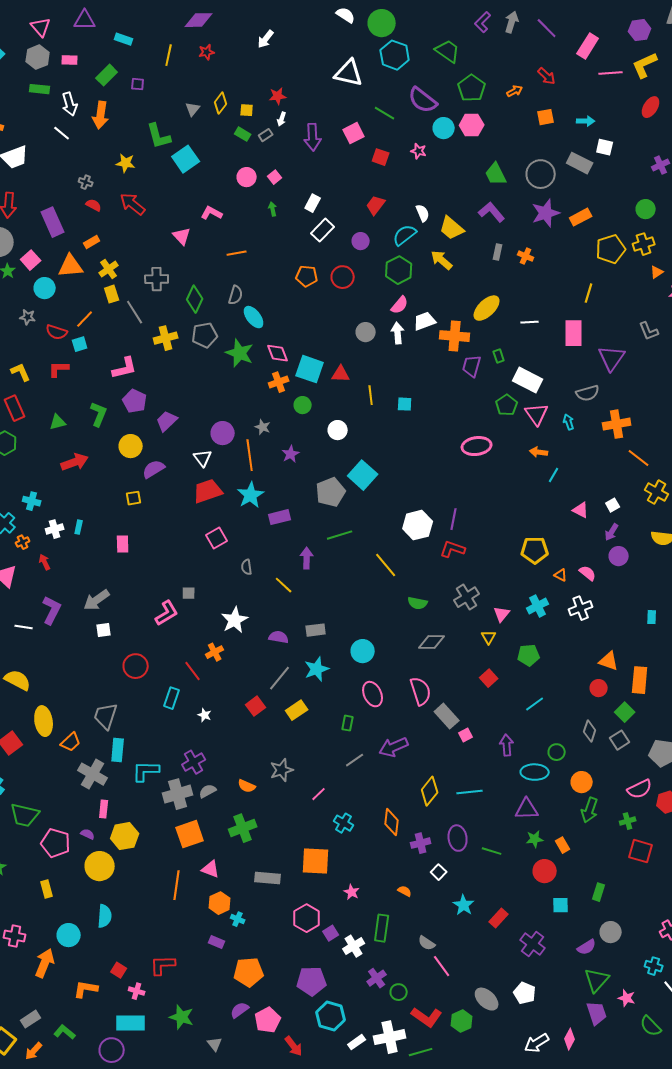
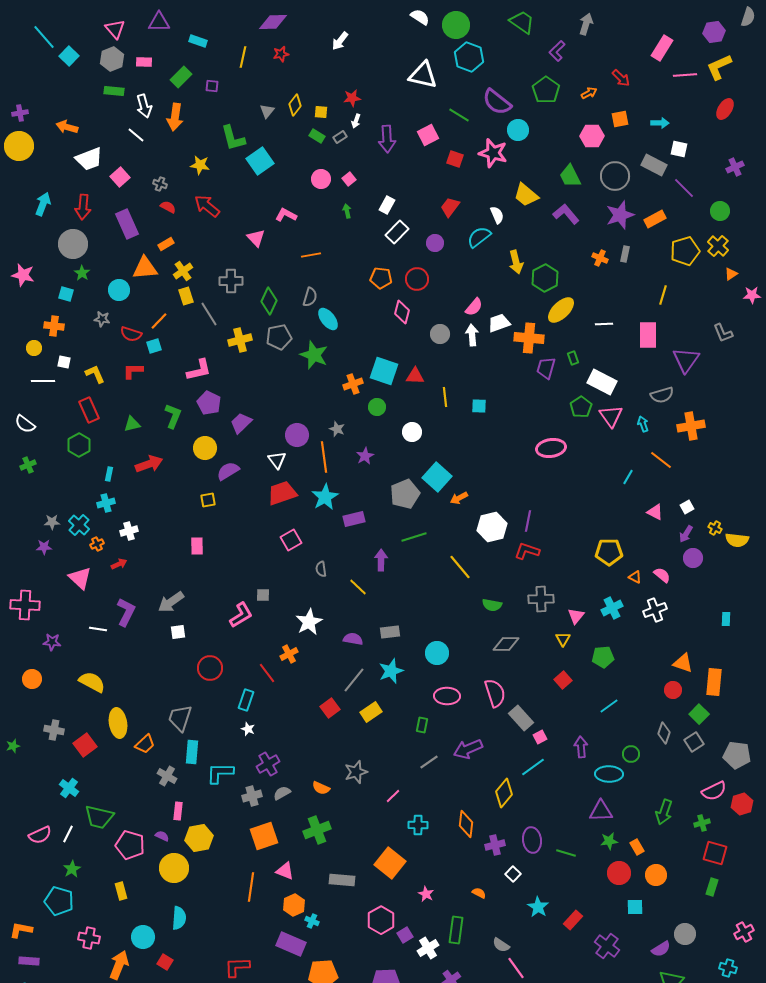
purple L-shape: (483, 22) -> (557, 51), moved
purple line: (547, 28) -> (684, 188), moved
green trapezoid: (448, 51) -> (522, 22), moved
pink hexagon: (472, 125) -> (592, 136), moved
pink star: (419, 151) -> (493, 153), size x1.8
yellow trapezoid: (452, 228) -> (526, 195), moved
yellow cross: (644, 244) -> (718, 246), turned -30
gray rectangle: (498, 252) -> (625, 254), moved
pink square: (31, 260) -> (120, 177), moved
yellow arrow: (442, 260) -> (516, 262), turned -145
green hexagon: (399, 270) -> (545, 278), moved
pink diamond: (278, 353) -> (402, 312), moved, turned 35
orange arrow: (539, 452) -> (459, 498), moved, turned -36
orange line: (639, 458) -> (661, 460), moved
yellow cross: (657, 492) -> (715, 528), moved, size x0.6
cyan cross: (32, 501) -> (106, 503), turned -30
cyan rectangle: (79, 527) -> (109, 474), moved
red arrow: (45, 562) -> (119, 564), turned 91
gray cross: (467, 597) -> (541, 599), turned 30
pink ellipse: (373, 694) -> (447, 696), turned -65
white star: (205, 715) -> (248, 729), moved
gray cross: (93, 774) -> (167, 776), size x0.7
orange circle: (582, 782) -> (656, 875), moved
cyan line: (470, 792) -> (533, 767), moved, turned -30
gray cross: (178, 794) -> (252, 796), size x0.7
cyan cross: (344, 823) -> (418, 825), turned -30
orange square: (316, 861) -> (390, 863), turned 36
green rectangle: (599, 892) -> (712, 887), moved
purple rectangle: (217, 942) -> (291, 944), size x1.8
red square: (119, 970) -> (165, 962), moved

